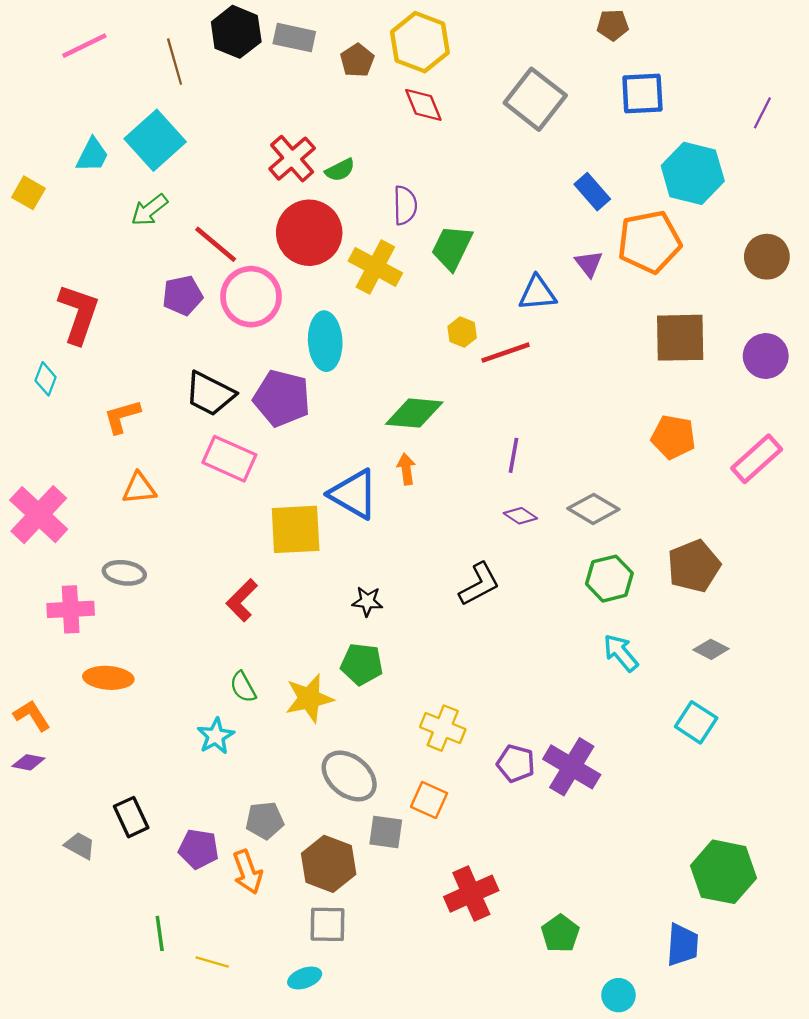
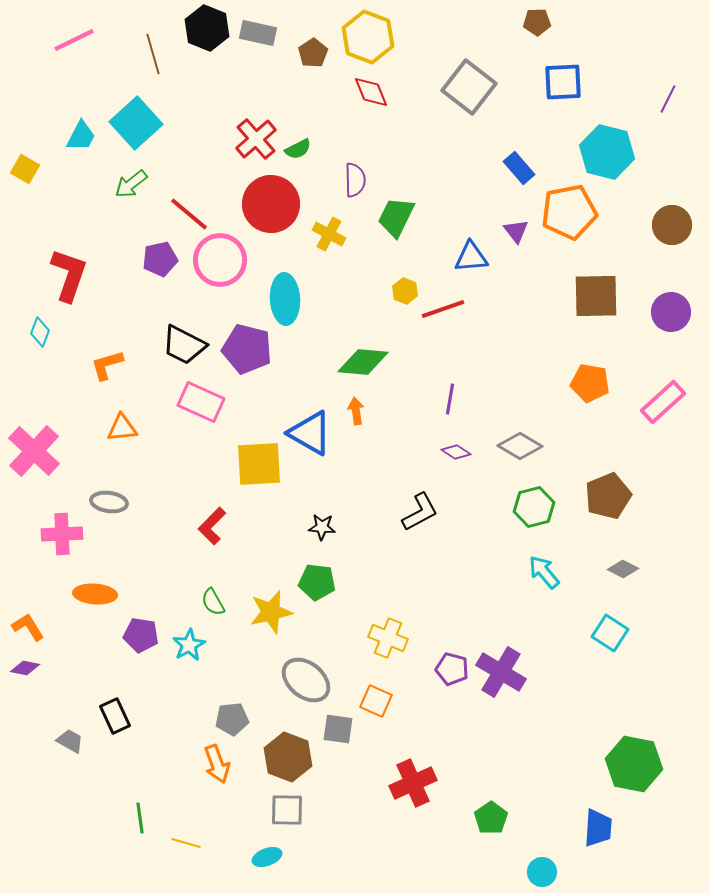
yellow cross: (375, 267) -> (329, 234), size x0.7
purple pentagon: (198, 849) -> (141, 635), moved

